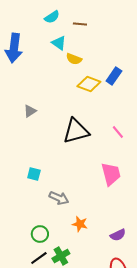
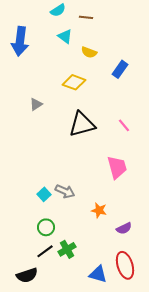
yellow semicircle: (74, 59) -> (89, 52), moved
yellow diamond: (89, 84) -> (74, 82), moved
cyan square: (34, 174) -> (44, 194), moved, turned 32
orange star: (80, 224) -> (99, 210), moved

